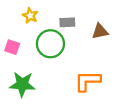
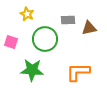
gray rectangle: (67, 22) -> (68, 20), moved
green star: (22, 84) -> (32, 70), moved

